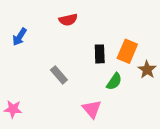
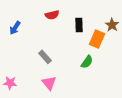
black rectangle: (100, 54) -> (79, 25), moved
brown star: (147, 70) -> (112, 25), moved
pink triangle: (92, 109) -> (49, 83), moved

